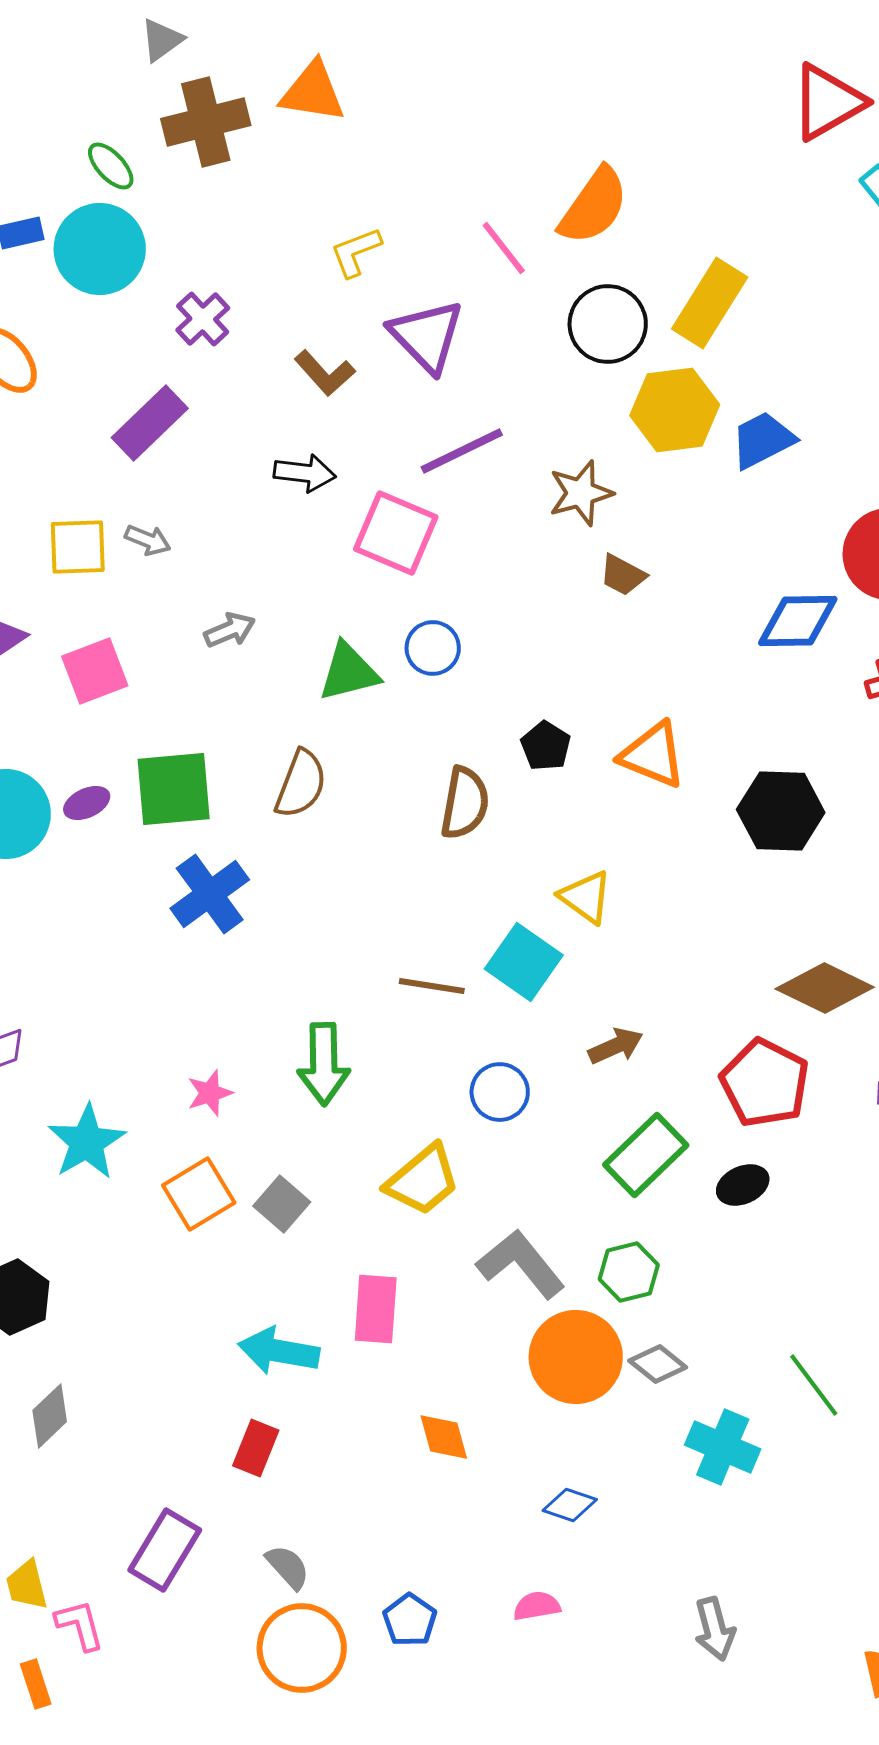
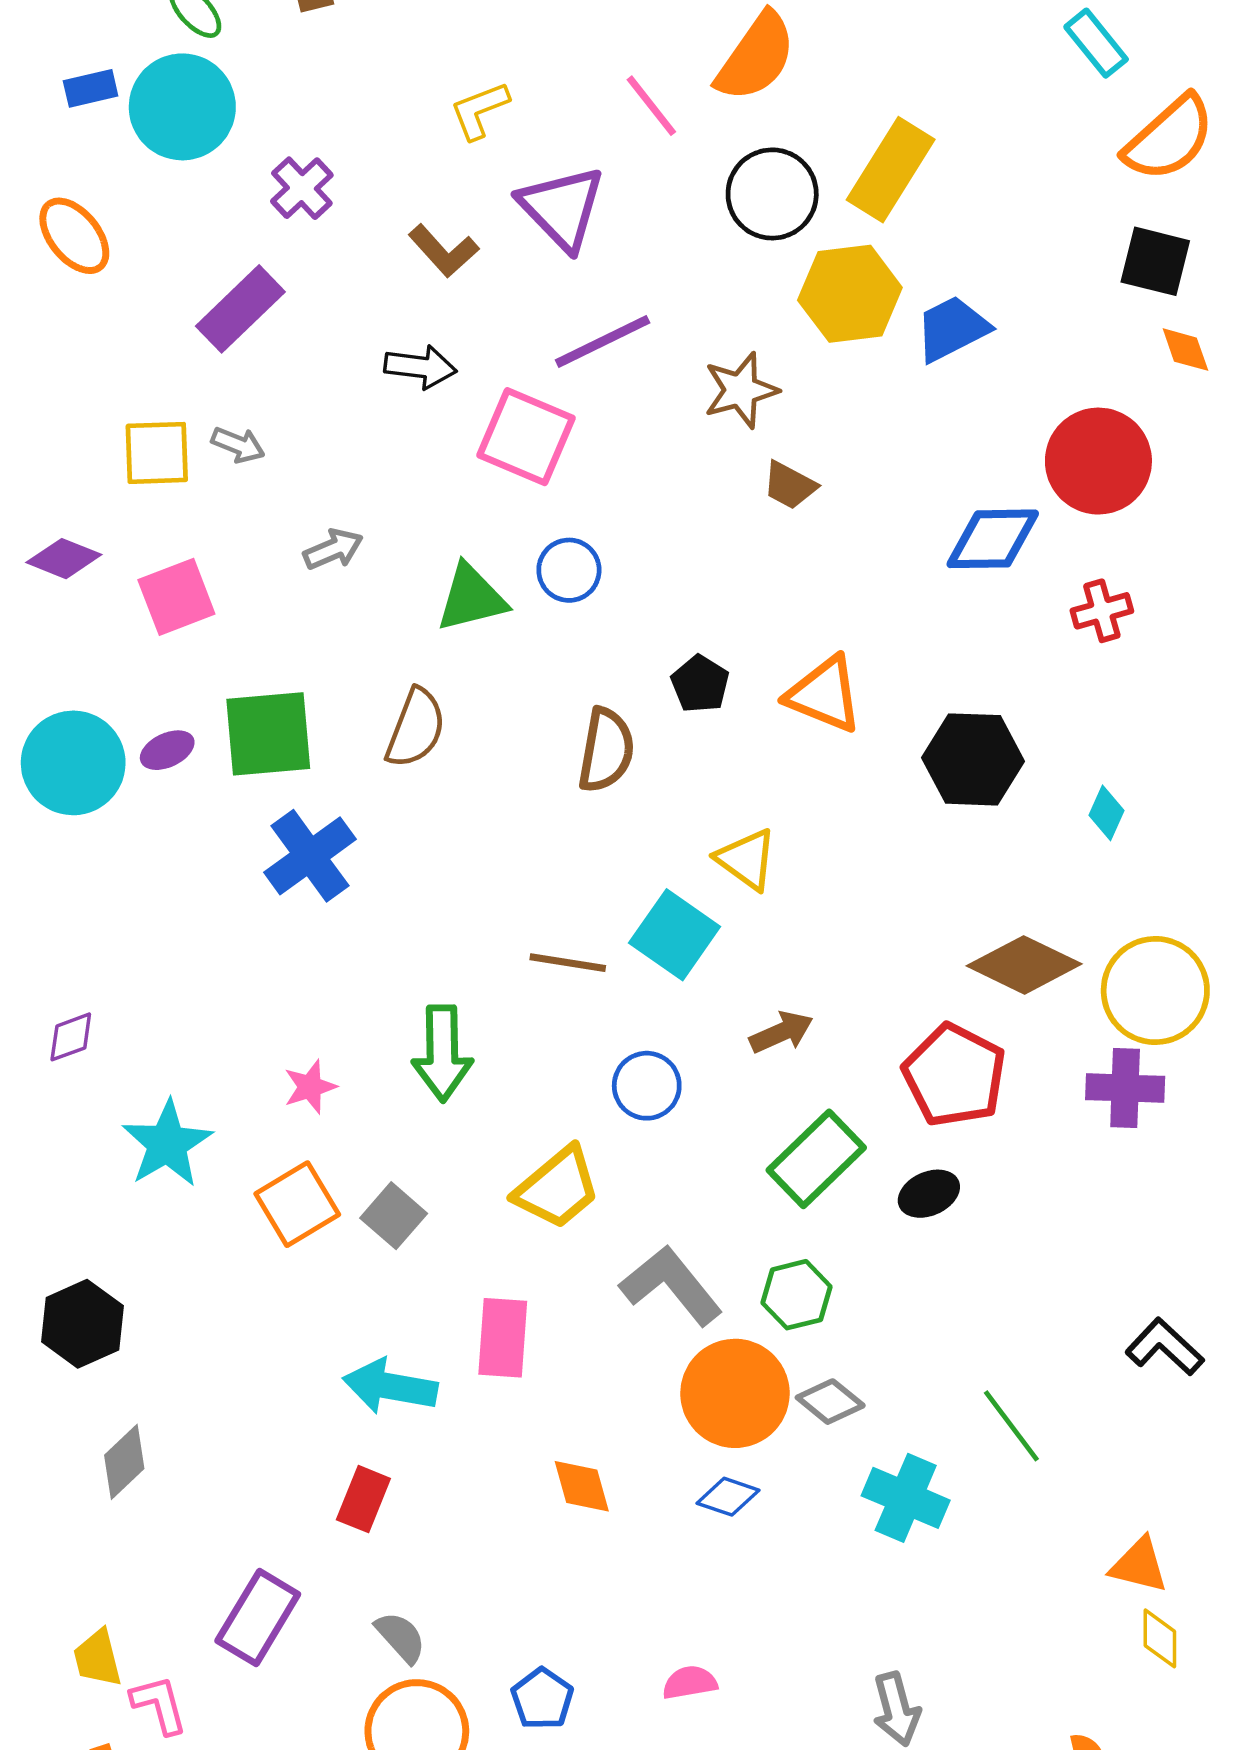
blue diamond: (570, 1505) -> (728, 1497), moved

